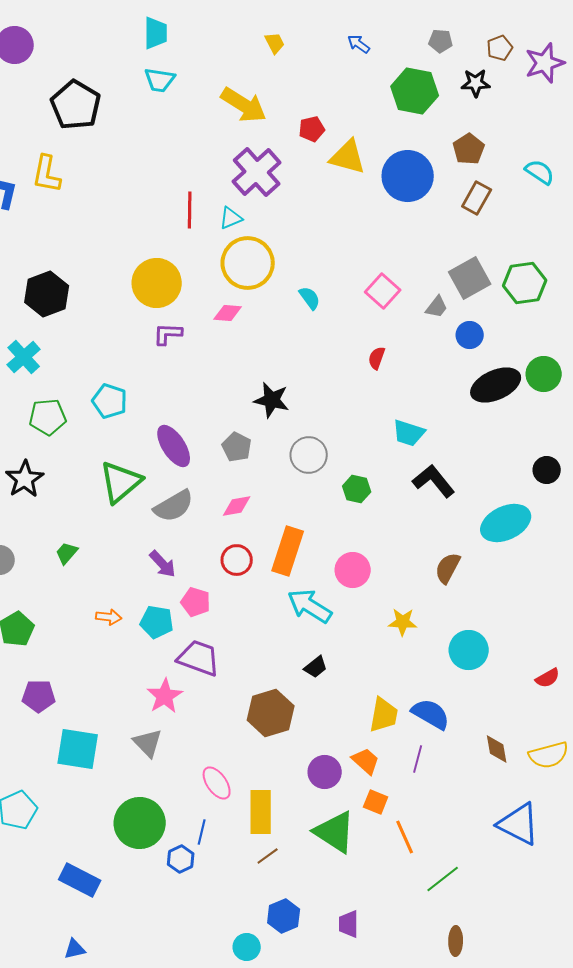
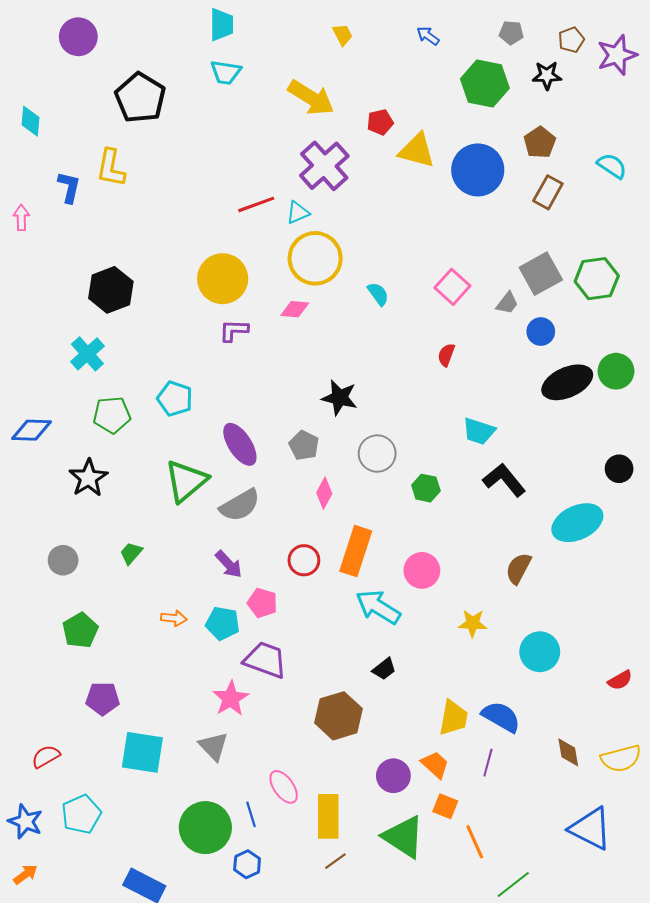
red line: (190, 210) -> (256, 204), turned 69
pink diamond: (237, 506) -> (324, 493), moved, turned -52
blue line: (202, 832) -> (251, 814), moved, turned -30

